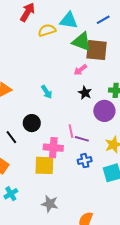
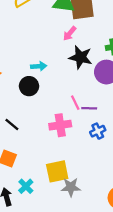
cyan arrow: (47, 92) -> (39, 66), turned -48
black star: (85, 93) -> (81, 57), size x1.5
black circle: (32, 123) -> (29, 86), moved
yellow square: (44, 165) -> (57, 171), moved

